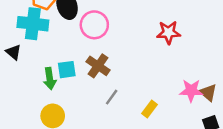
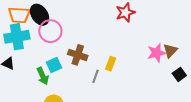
pink circle: (94, 25) -> (50, 31), moved
brown triangle: (208, 93) -> (170, 51), turned 49
yellow rectangle: (150, 109) -> (111, 64), moved

